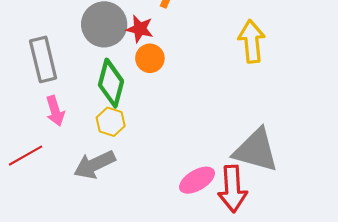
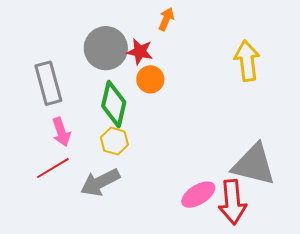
red line: (26, 156) -> (53, 168), moved

